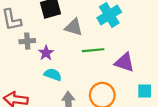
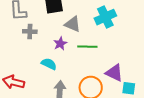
purple star: (46, 53) -> (60, 44), moved
purple triangle: (124, 62) -> (114, 73), moved

